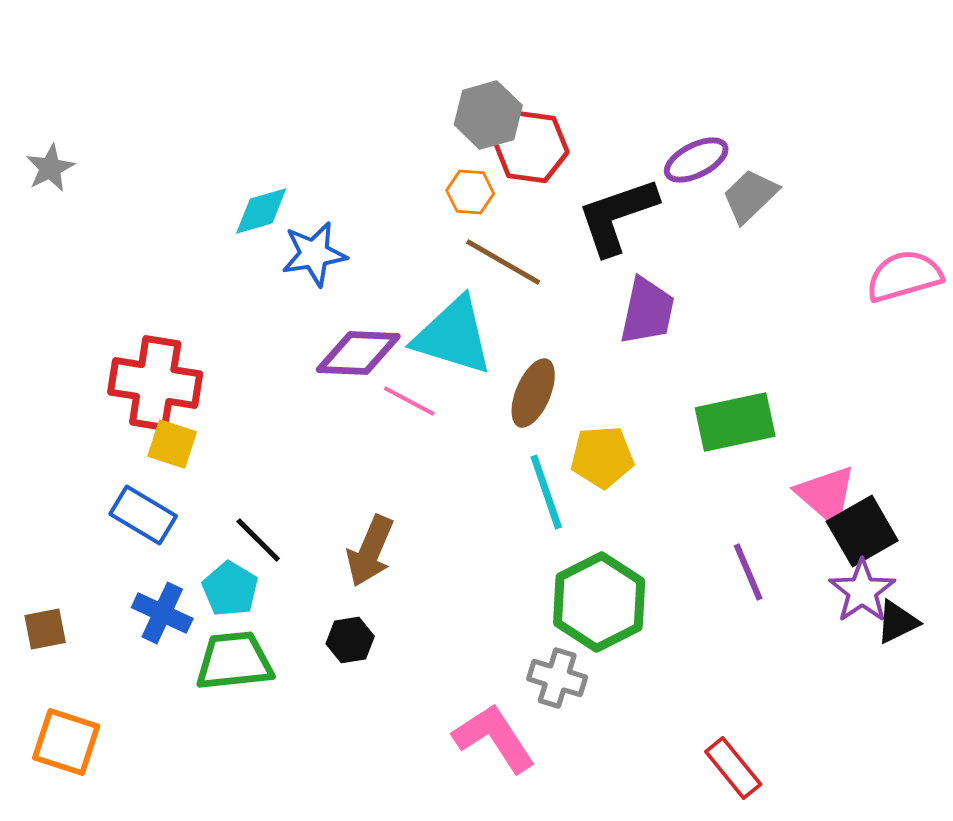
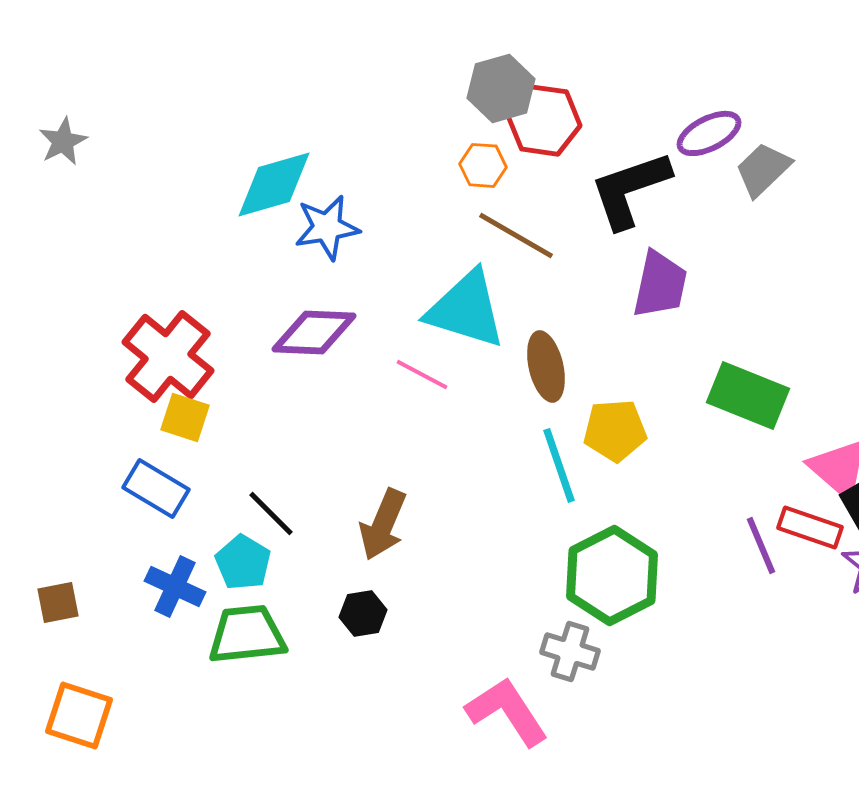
cyan diamond: (261, 211) -> (274, 184), size x1.4
purple diamond: (358, 353) -> (314, 332), moved
red cross: (155, 383) -> (168, 356), turned 30
brown ellipse: (533, 393) -> (546, 366), turned -36
green rectangle: (735, 422) -> (748, 395), turned 34
red rectangle: (733, 768) -> (810, 527), moved, turned -32

